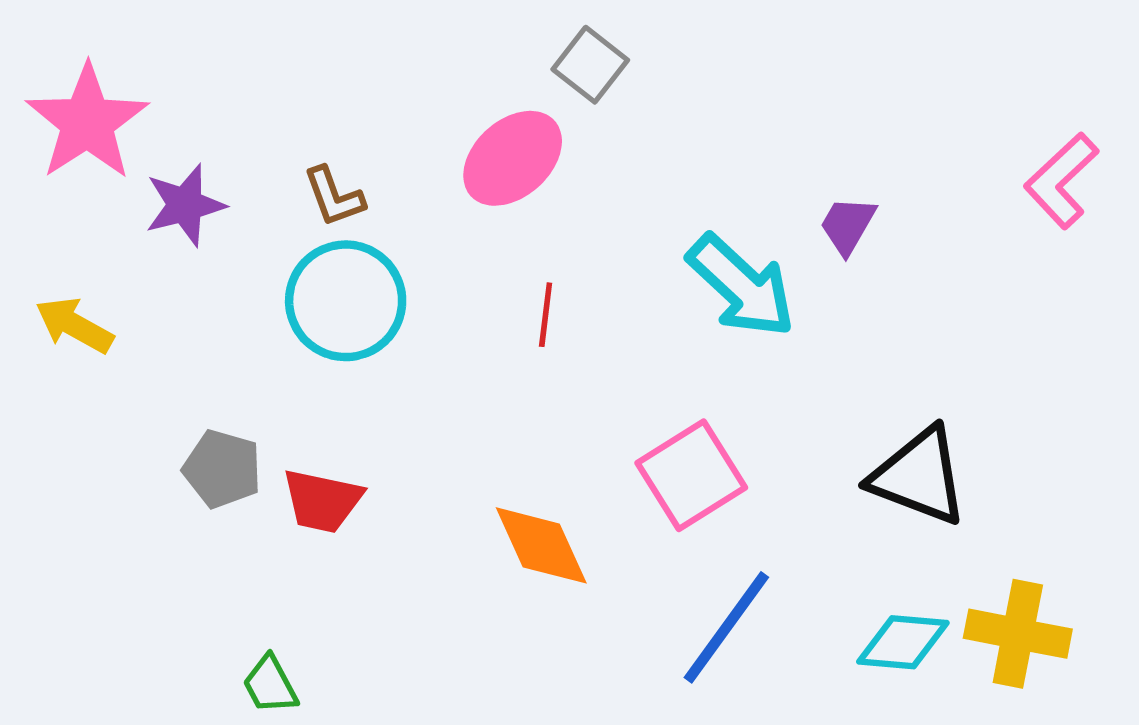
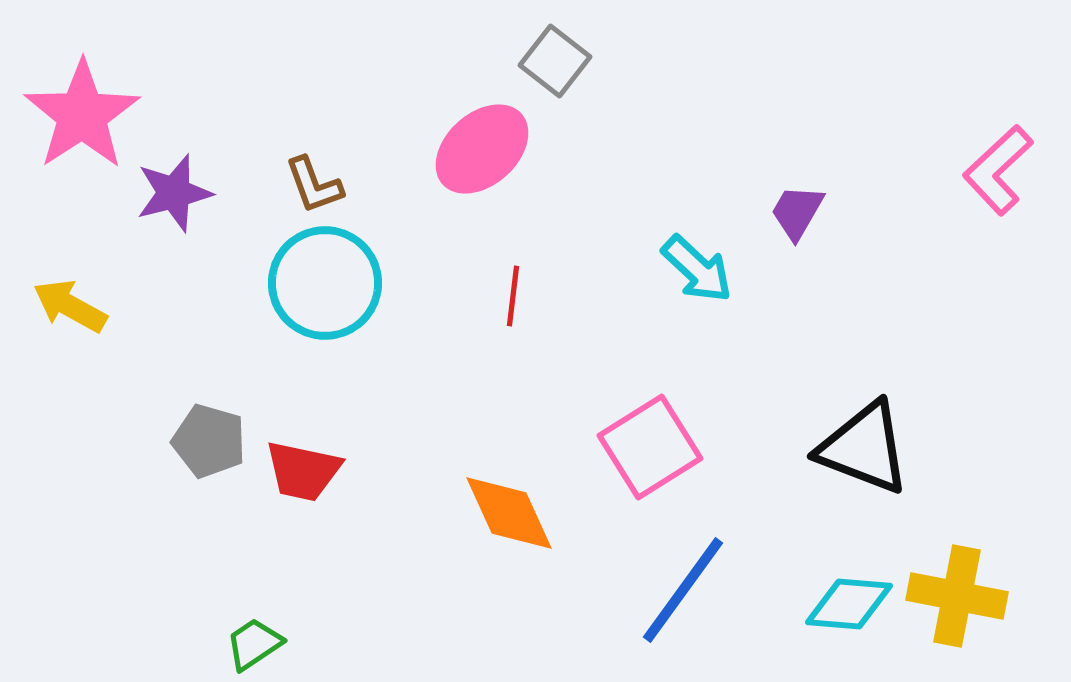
cyan arrow: (741, 286) -> (697, 269), size x0.7
green trapezoid: (270, 685) -> (254, 644), turned 84

